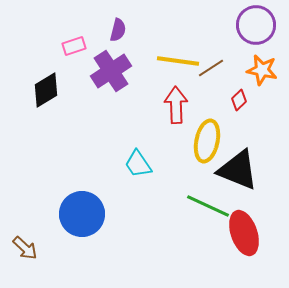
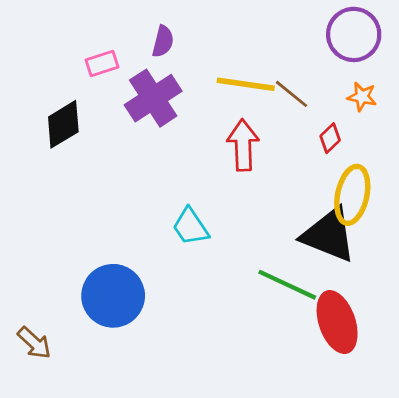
brown line: (211, 68) -> (291, 94), turned 72
orange star: (262, 70) -> (362, 97), size x0.7
yellow ellipse: (207, 141) -> (352, 195), moved

